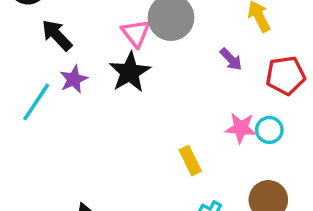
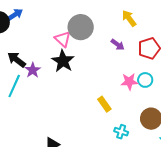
black arrow: (57, 35) -> (17, 60), moved

